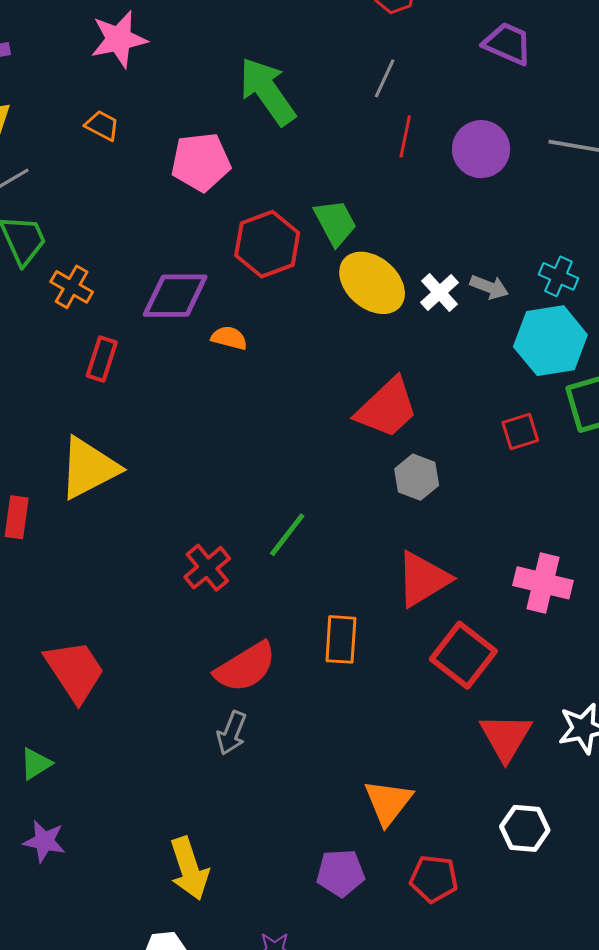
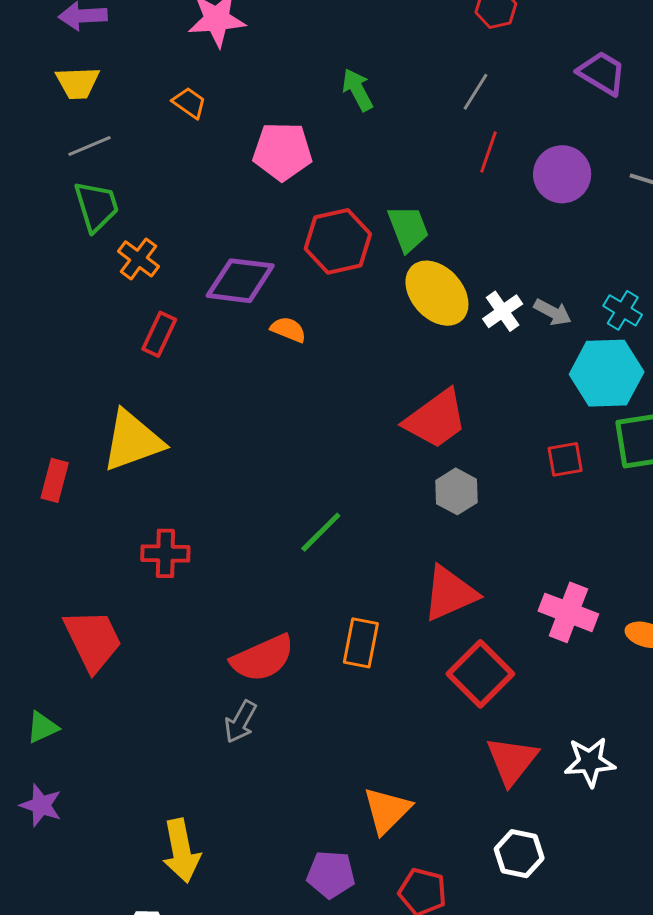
green arrow: (267, 91) -> (358, 90), size x0.6
red cross: (207, 568) -> (165, 553), moved, turned 33

